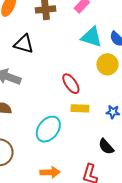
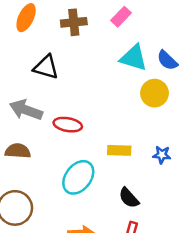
red ellipse: (71, 84) -> (68, 125), moved, turned -45
black semicircle: (106, 147) -> (129, 198), moved

